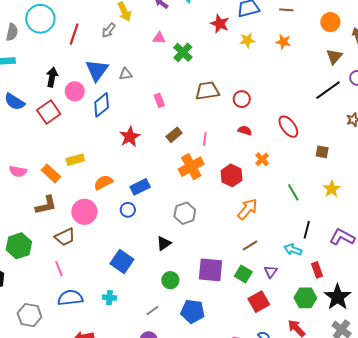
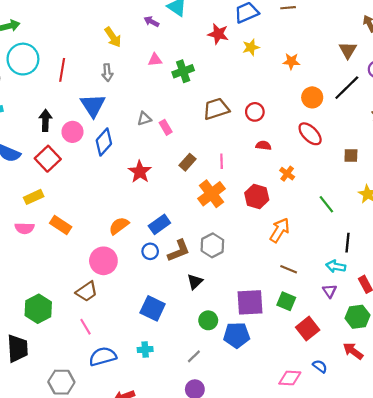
orange circle: (330, 22) -> (312, 97), moved
gray arrow: (109, 30) -> (107, 73), moved, turned -35
orange star: (283, 42) -> (291, 61), moved
green cross: (183, 52) -> (183, 71), turned 36
gray triangle: (126, 74) -> (144, 119), moved
yellow rectangle: (75, 160) -> (34, 197), moved
brown L-shape: (46, 205) -> (179, 251), moved
brown line: (250, 246) -> (289, 269), turned 63
purple triangle: (271, 272) -> (330, 291), moved
blue pentagon: (193, 311) -> (237, 335), moved

